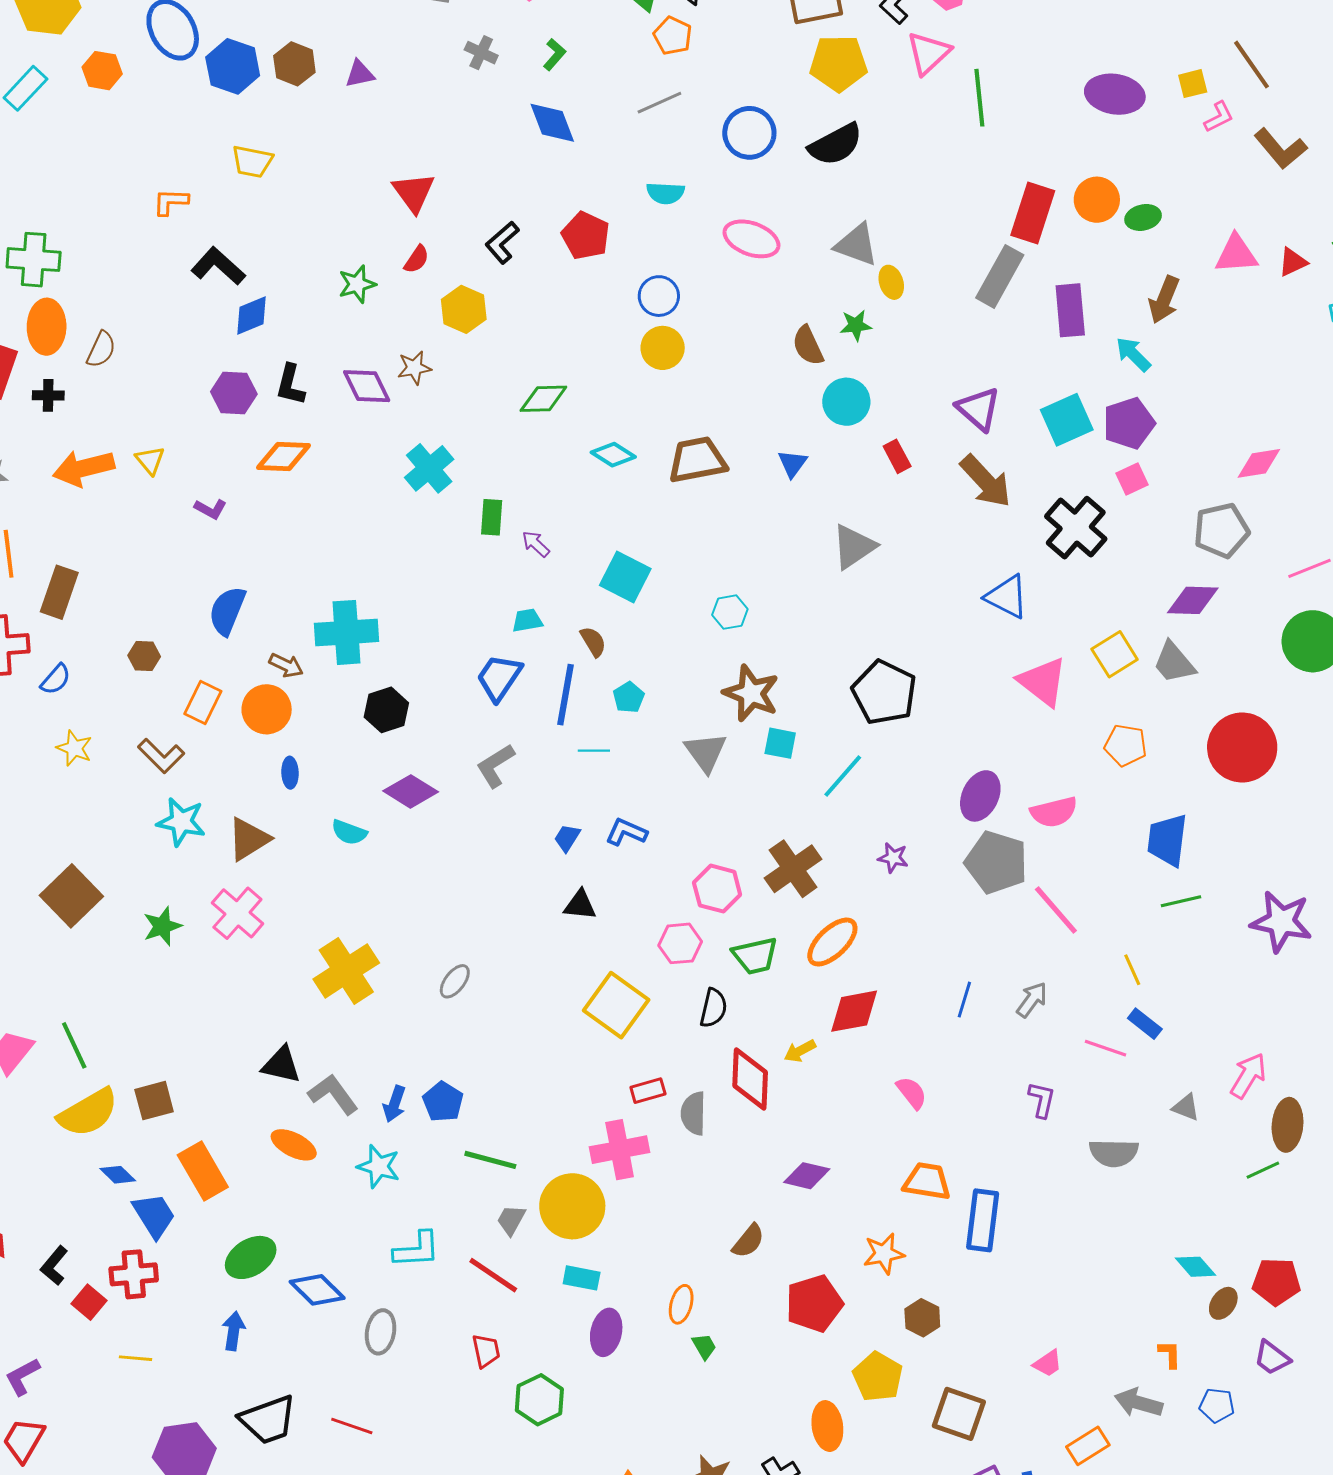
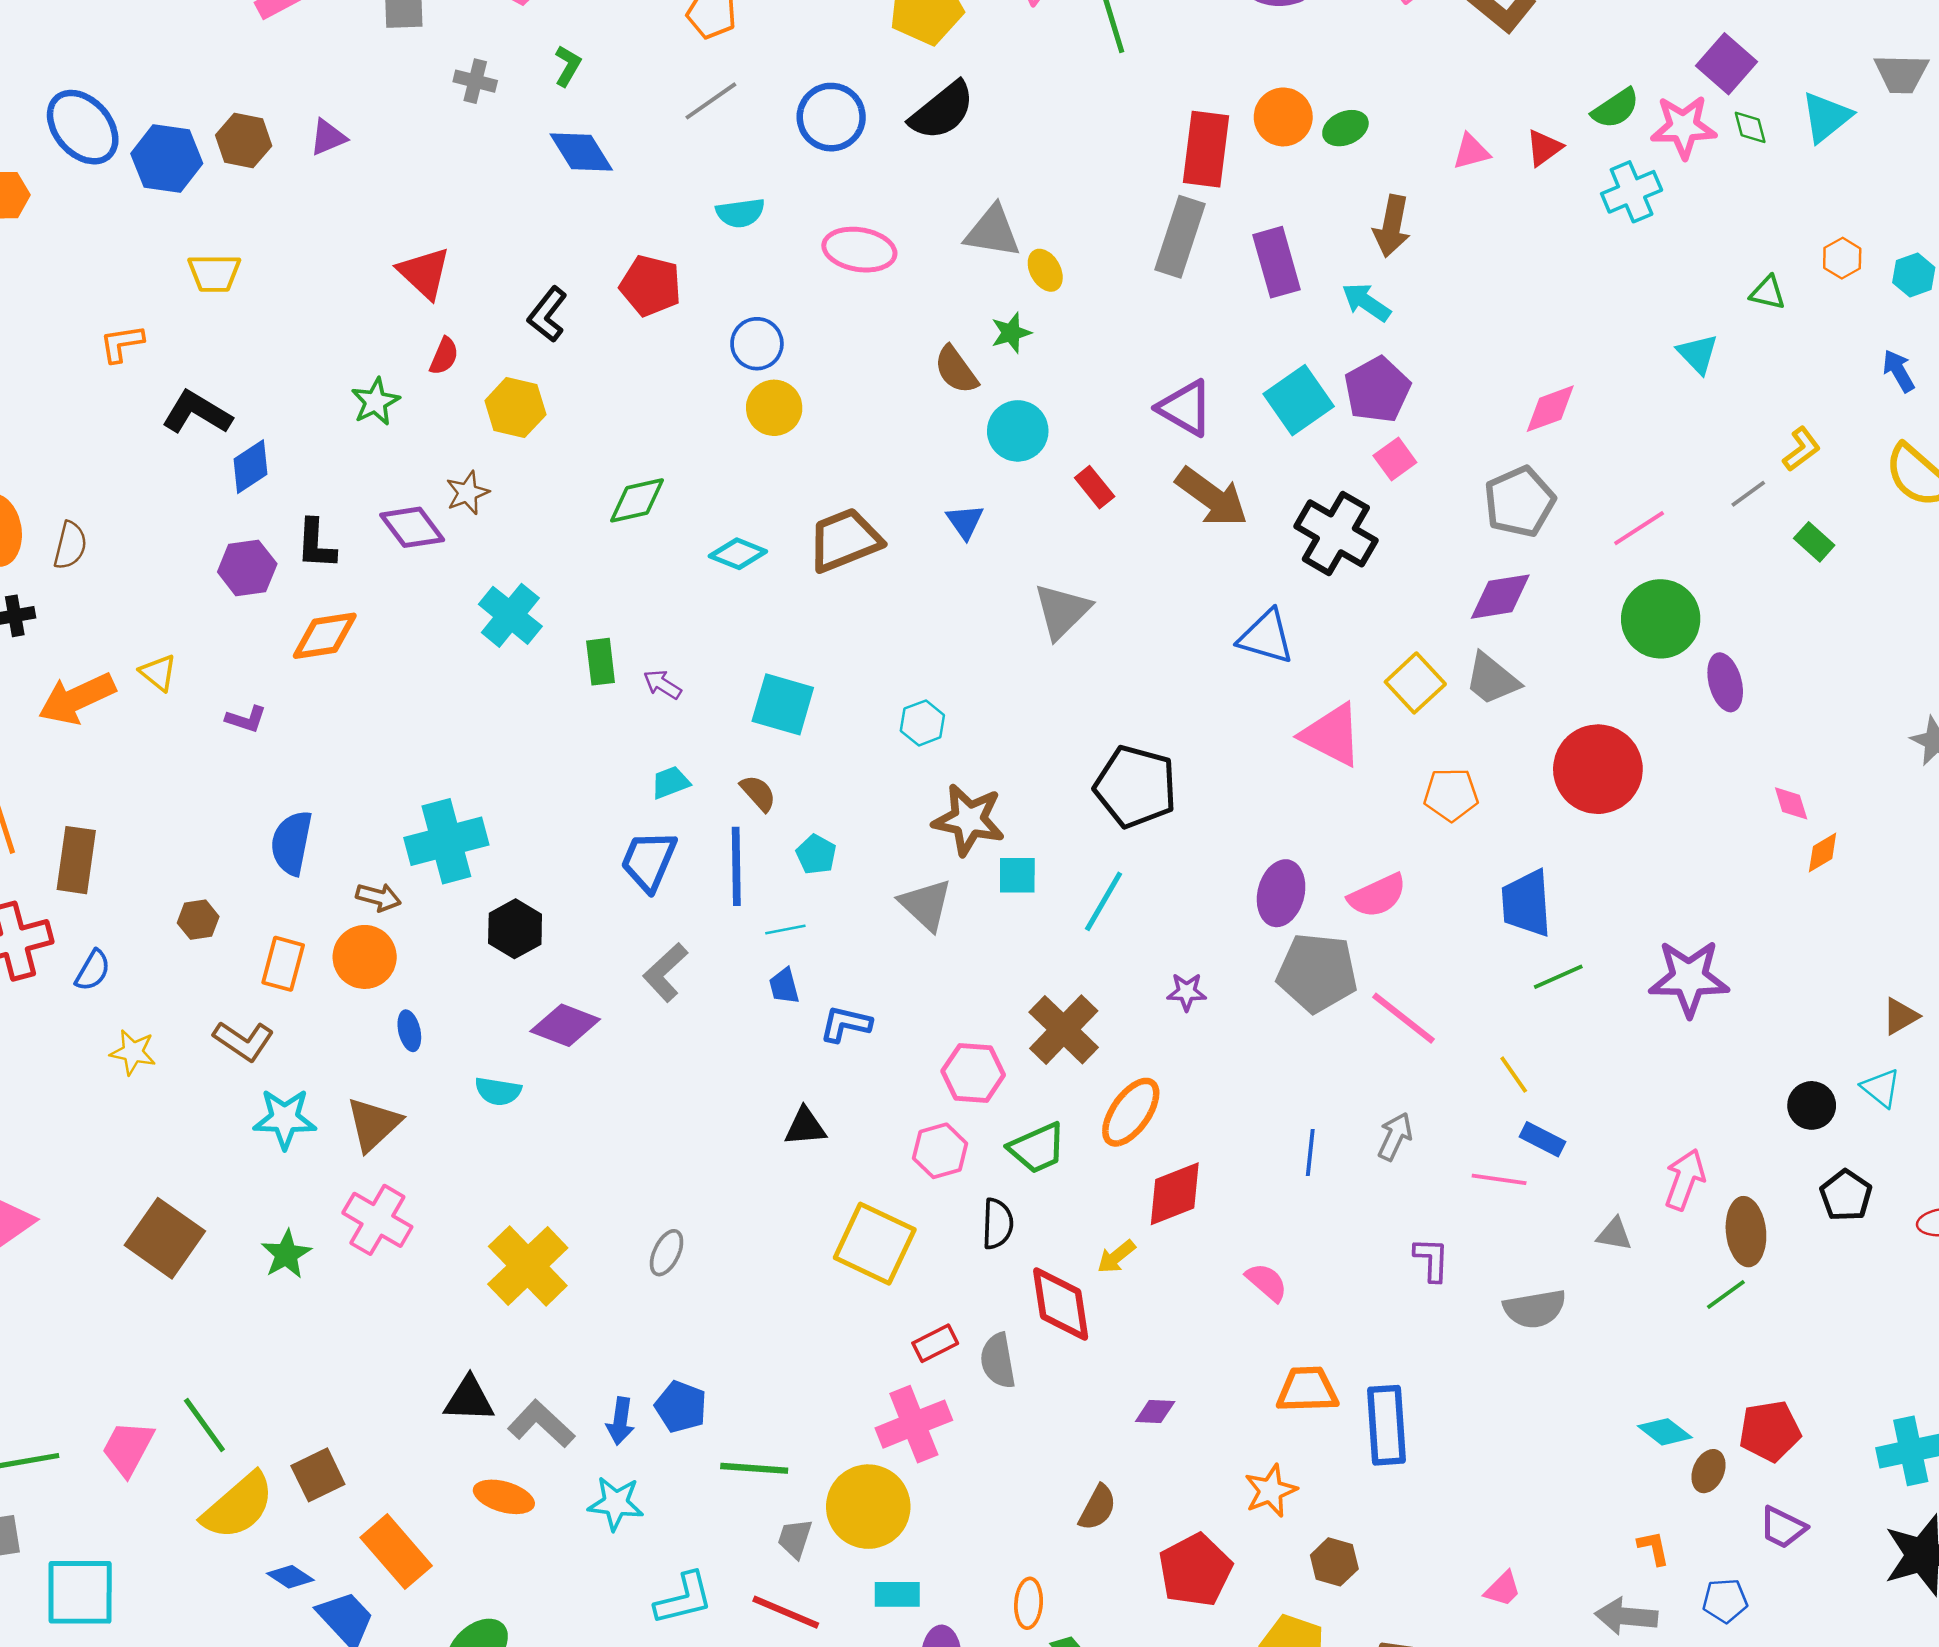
pink triangle: (1236, 254) -> (1471, 152), size x0.7
blue trapezoid: (567, 838) -> (784, 986), moved, turned -36
purple diamond: (807, 1176) -> (1155, 1411), size x0.7

